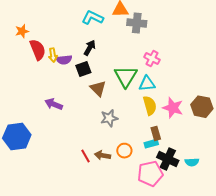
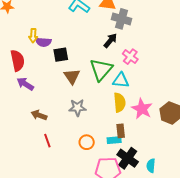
black arrow: (90, 48) -> (110, 41), moved
red semicircle: (38, 50) -> (18, 61), moved
brown arrow: (103, 155) -> (39, 115), moved
cyan semicircle: (192, 162) -> (151, 166), turned 88

